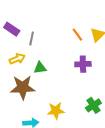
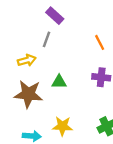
purple rectangle: (12, 29) -> (55, 16), moved
green triangle: (40, 68) -> (59, 82), moved

